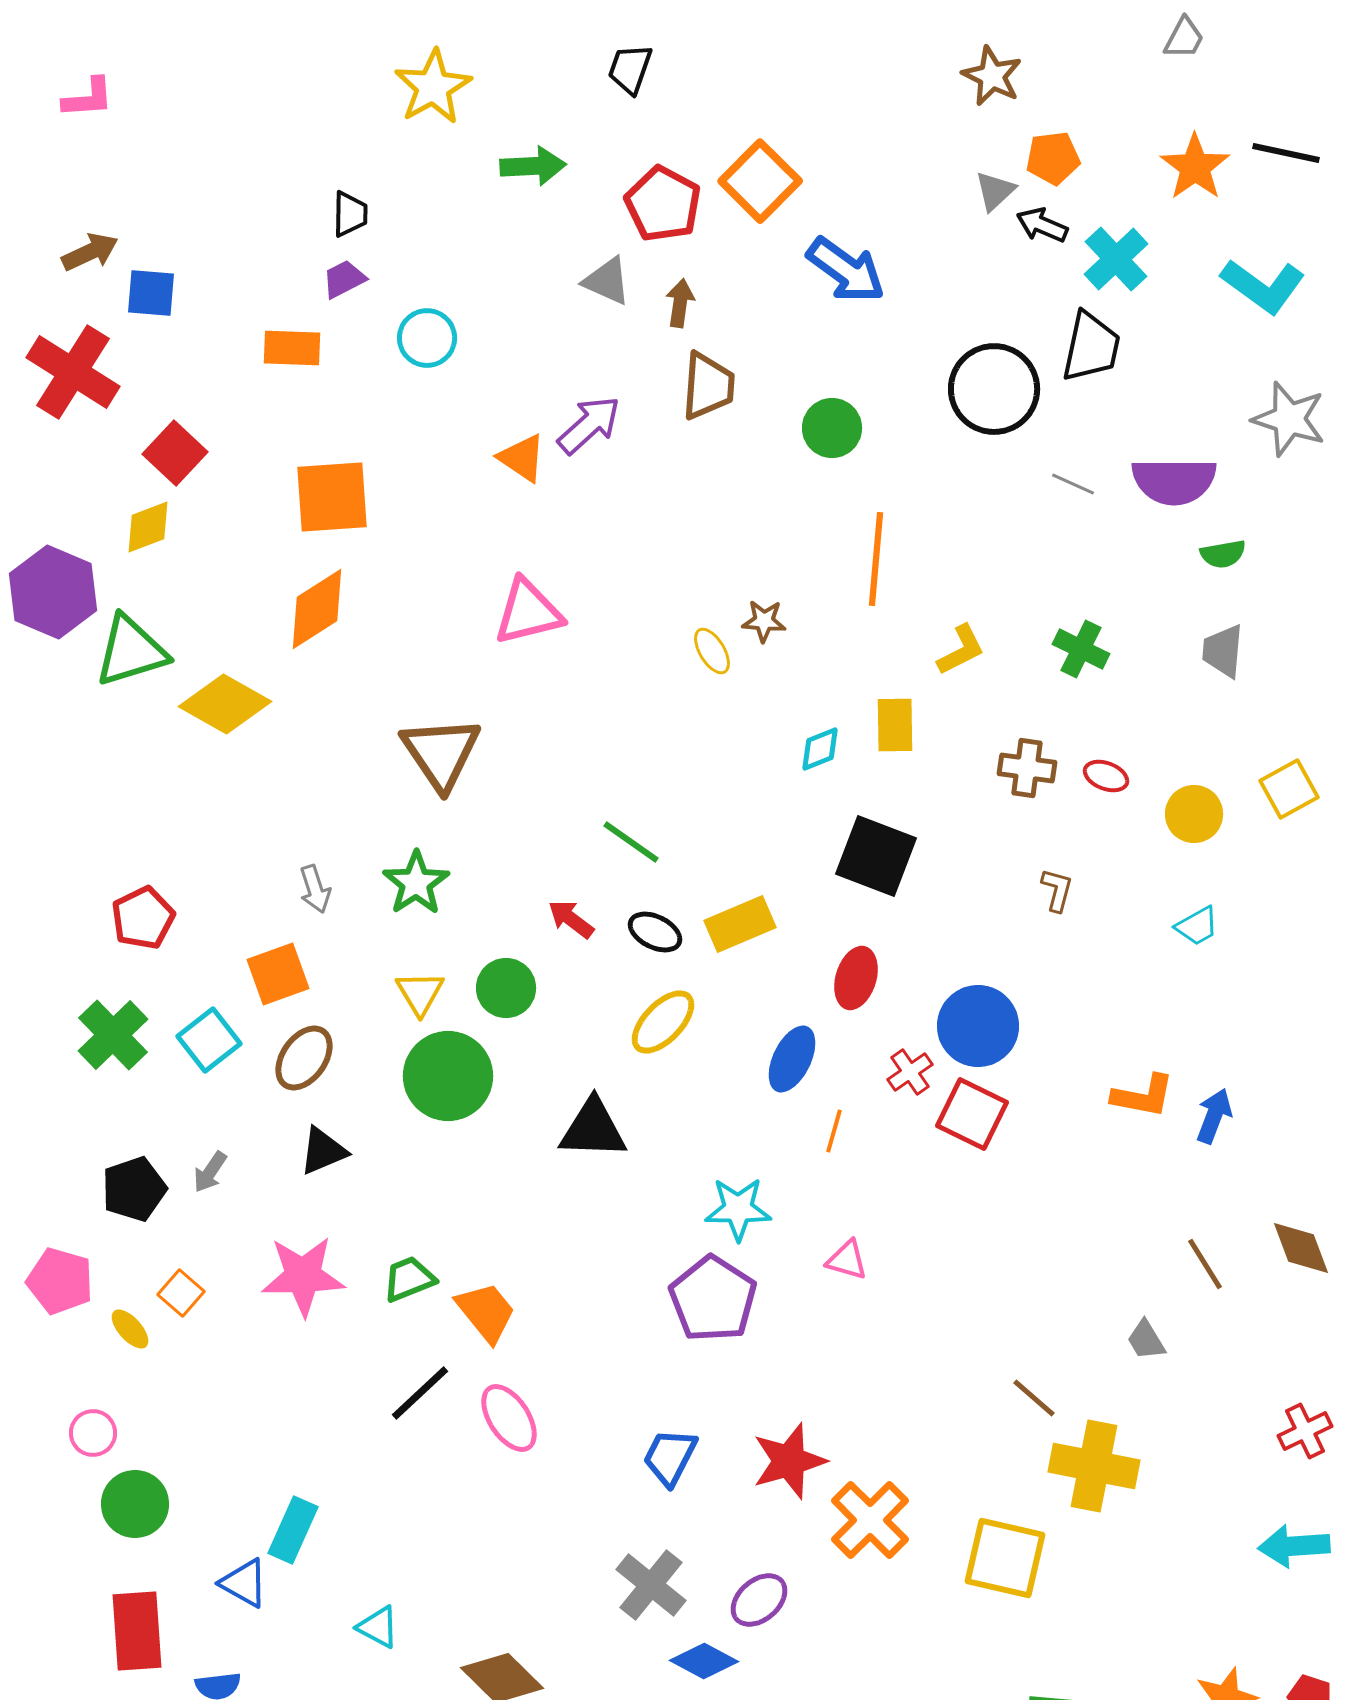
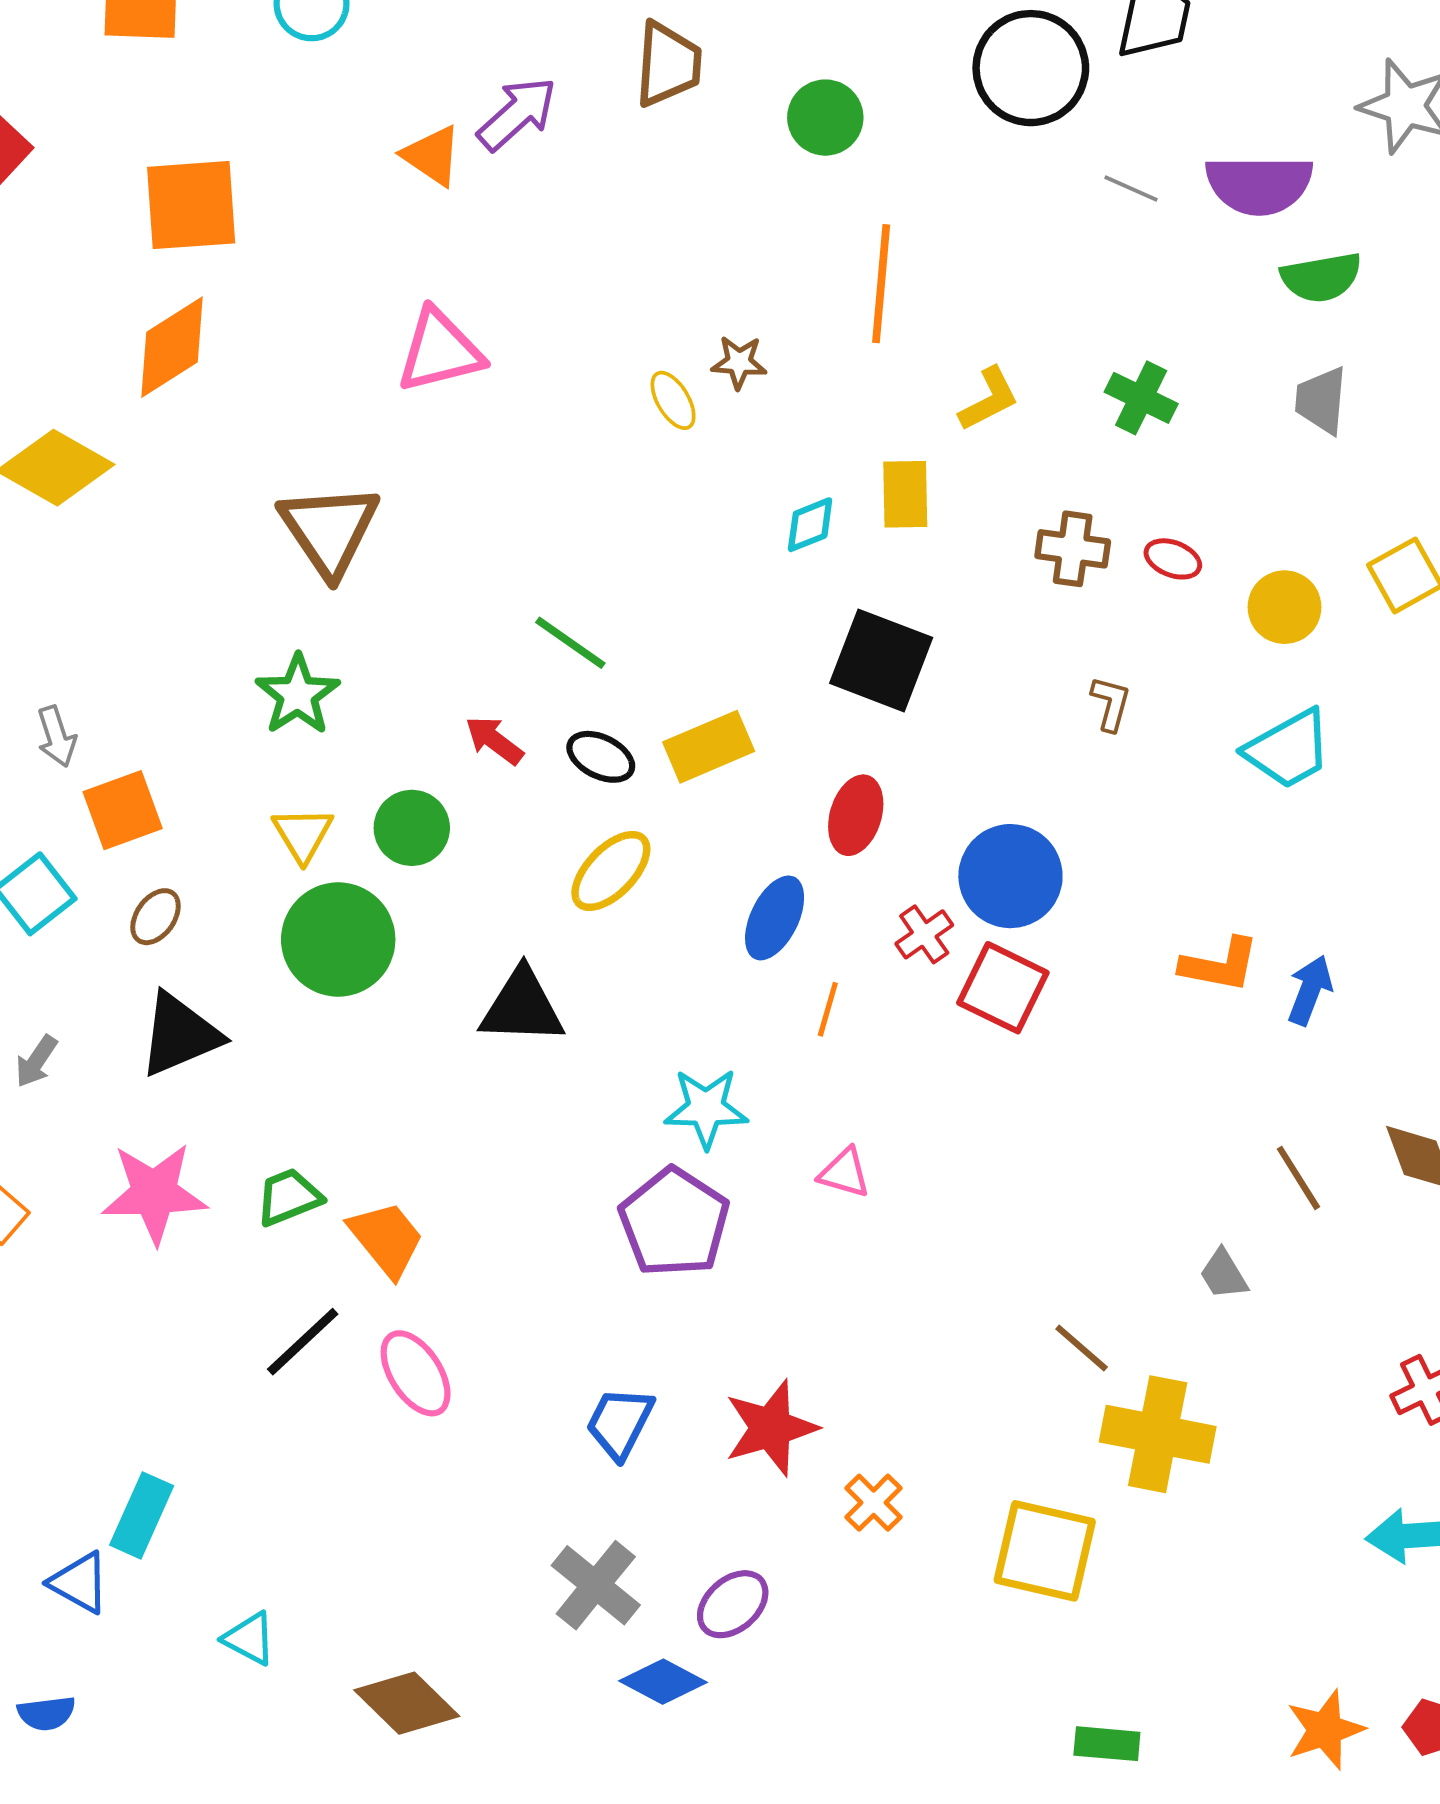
green semicircle: (1223, 554) -> (1321, 277), size x1.4
gray arrow: (315, 889) -> (57, 737), moved
cyan trapezoid: (1197, 926) -> (1288, 749), size x1.6
brown ellipse: (304, 1058) -> (156, 917), size x0.7
black triangle: (323, 1151) -> (180, 1035), size x1.4
orange cross: (870, 1520) -> (874, 1503), size x0.6

